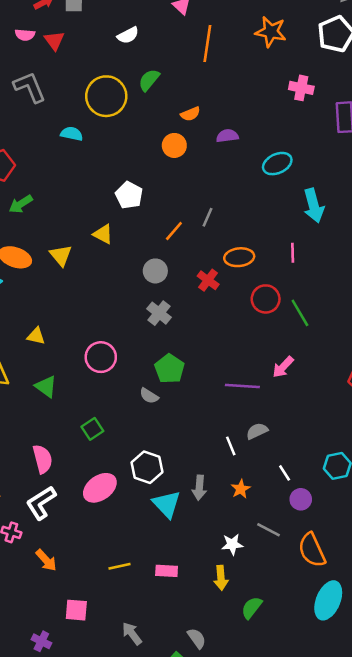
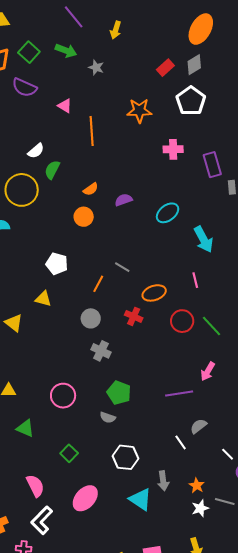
white semicircle: (128, 35) -> (36, 151), moved
gray line: (207, 217) -> (122, 267), turned -70
white hexagon: (147, 467) -> (125, 457), moved
orange star: (241, 489) -> (197, 485), moved
white star: (232, 544) -> (200, 508), moved

